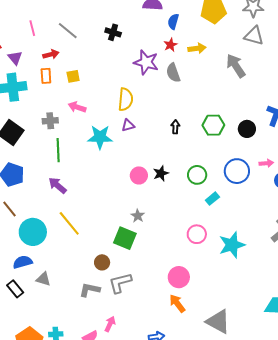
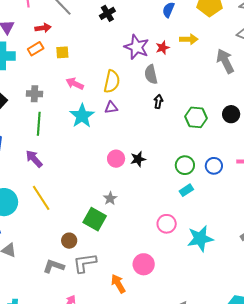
black cross: (113, 32) -> (107, 13), turned 35
red star: (171, 45) -> (163, 48), moved
gray semicircle: (173, 73) -> (151, 74), moved
orange rectangle: (46, 76) -> (36, 49), turned 56
pink arrow: (77, 107) -> (75, 84), moved
black arrow: (175, 127) -> (158, 102), moved
black circle: (247, 129) -> (231, 114), moved
cyan star: (100, 137) -> (82, 116), turned 30
blue circle: (237, 171) -> (214, 166), size x0.7
green circle: (197, 175) -> (185, 165), moved
orange arrow: (177, 303) -> (118, 284), moved

